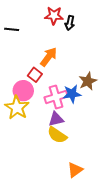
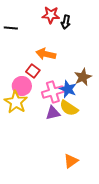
orange arrow: (49, 57) -> (46, 54), turned -114
blue star: (72, 94) -> (68, 89), turned 30
yellow semicircle: (57, 135) -> (69, 108), moved

